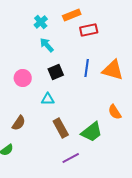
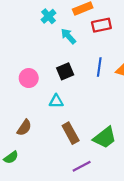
cyan arrow: (47, 45) -> (68, 36), moved

